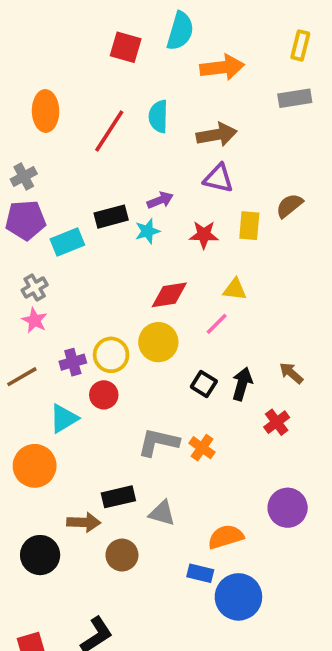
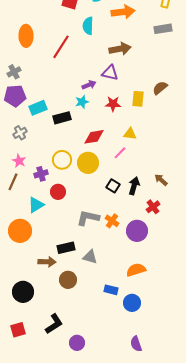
cyan semicircle: (158, 116) -> (88, 26), moved
purple triangle: (218, 178) -> (110, 73), moved
black rectangle: (111, 217) -> (62, 118), moved
pink star: (35, 320) -> (19, 161), moved
yellow circle: (111, 355) -> (62, 160), moved
brown line: (22, 377) -> (13, 182), turned -36
purple circle: (288, 508) -> (137, 231), moved
orange semicircle: (226, 537) -> (136, 270), moved
black circle: (40, 555) -> (23, 292), moved
blue circle: (238, 597) -> (132, 303), size x0.7

